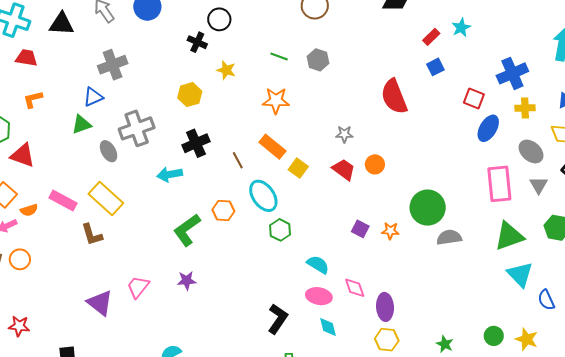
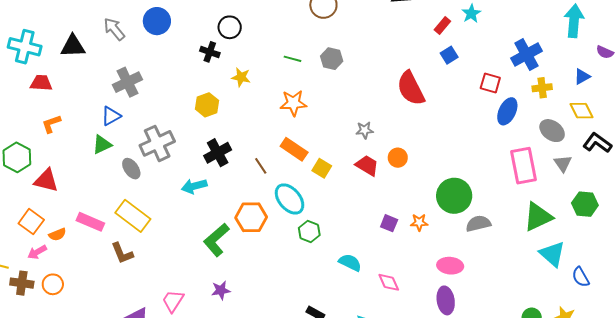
orange hexagon: (223, 211) -> (251, 217), size x1.4
pink ellipse: (319, 296) -> (450, 266), moved
purple ellipse: (385, 307) -> (446, 300), moved

